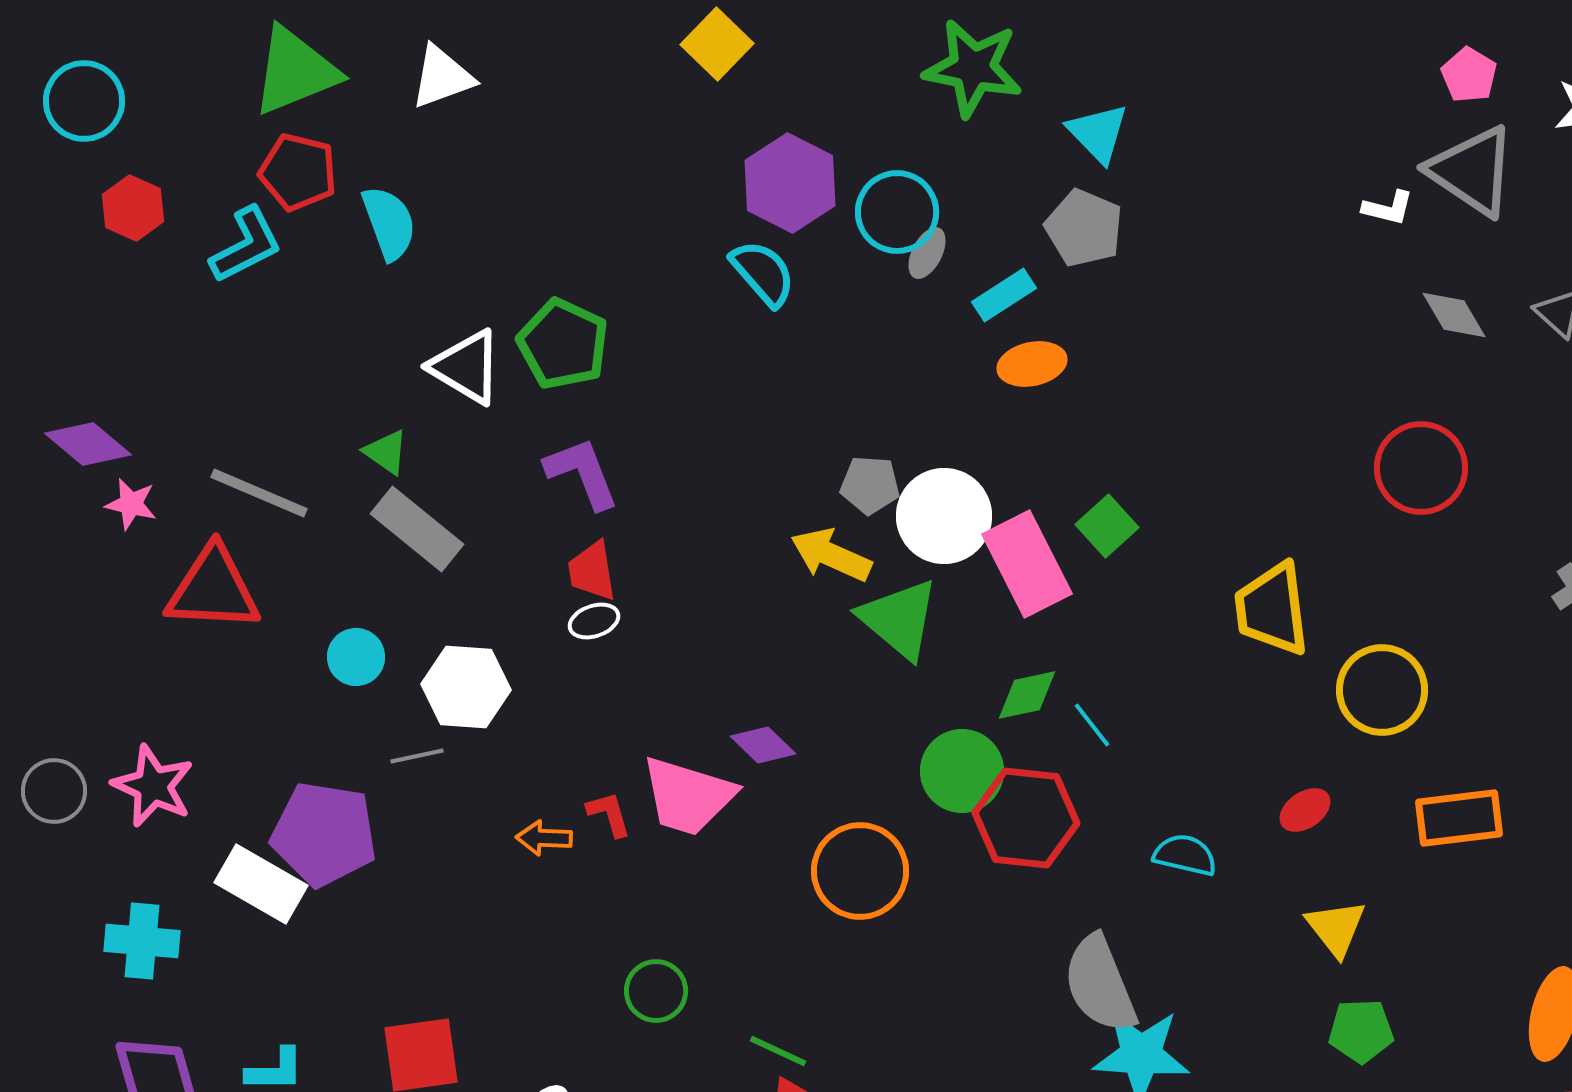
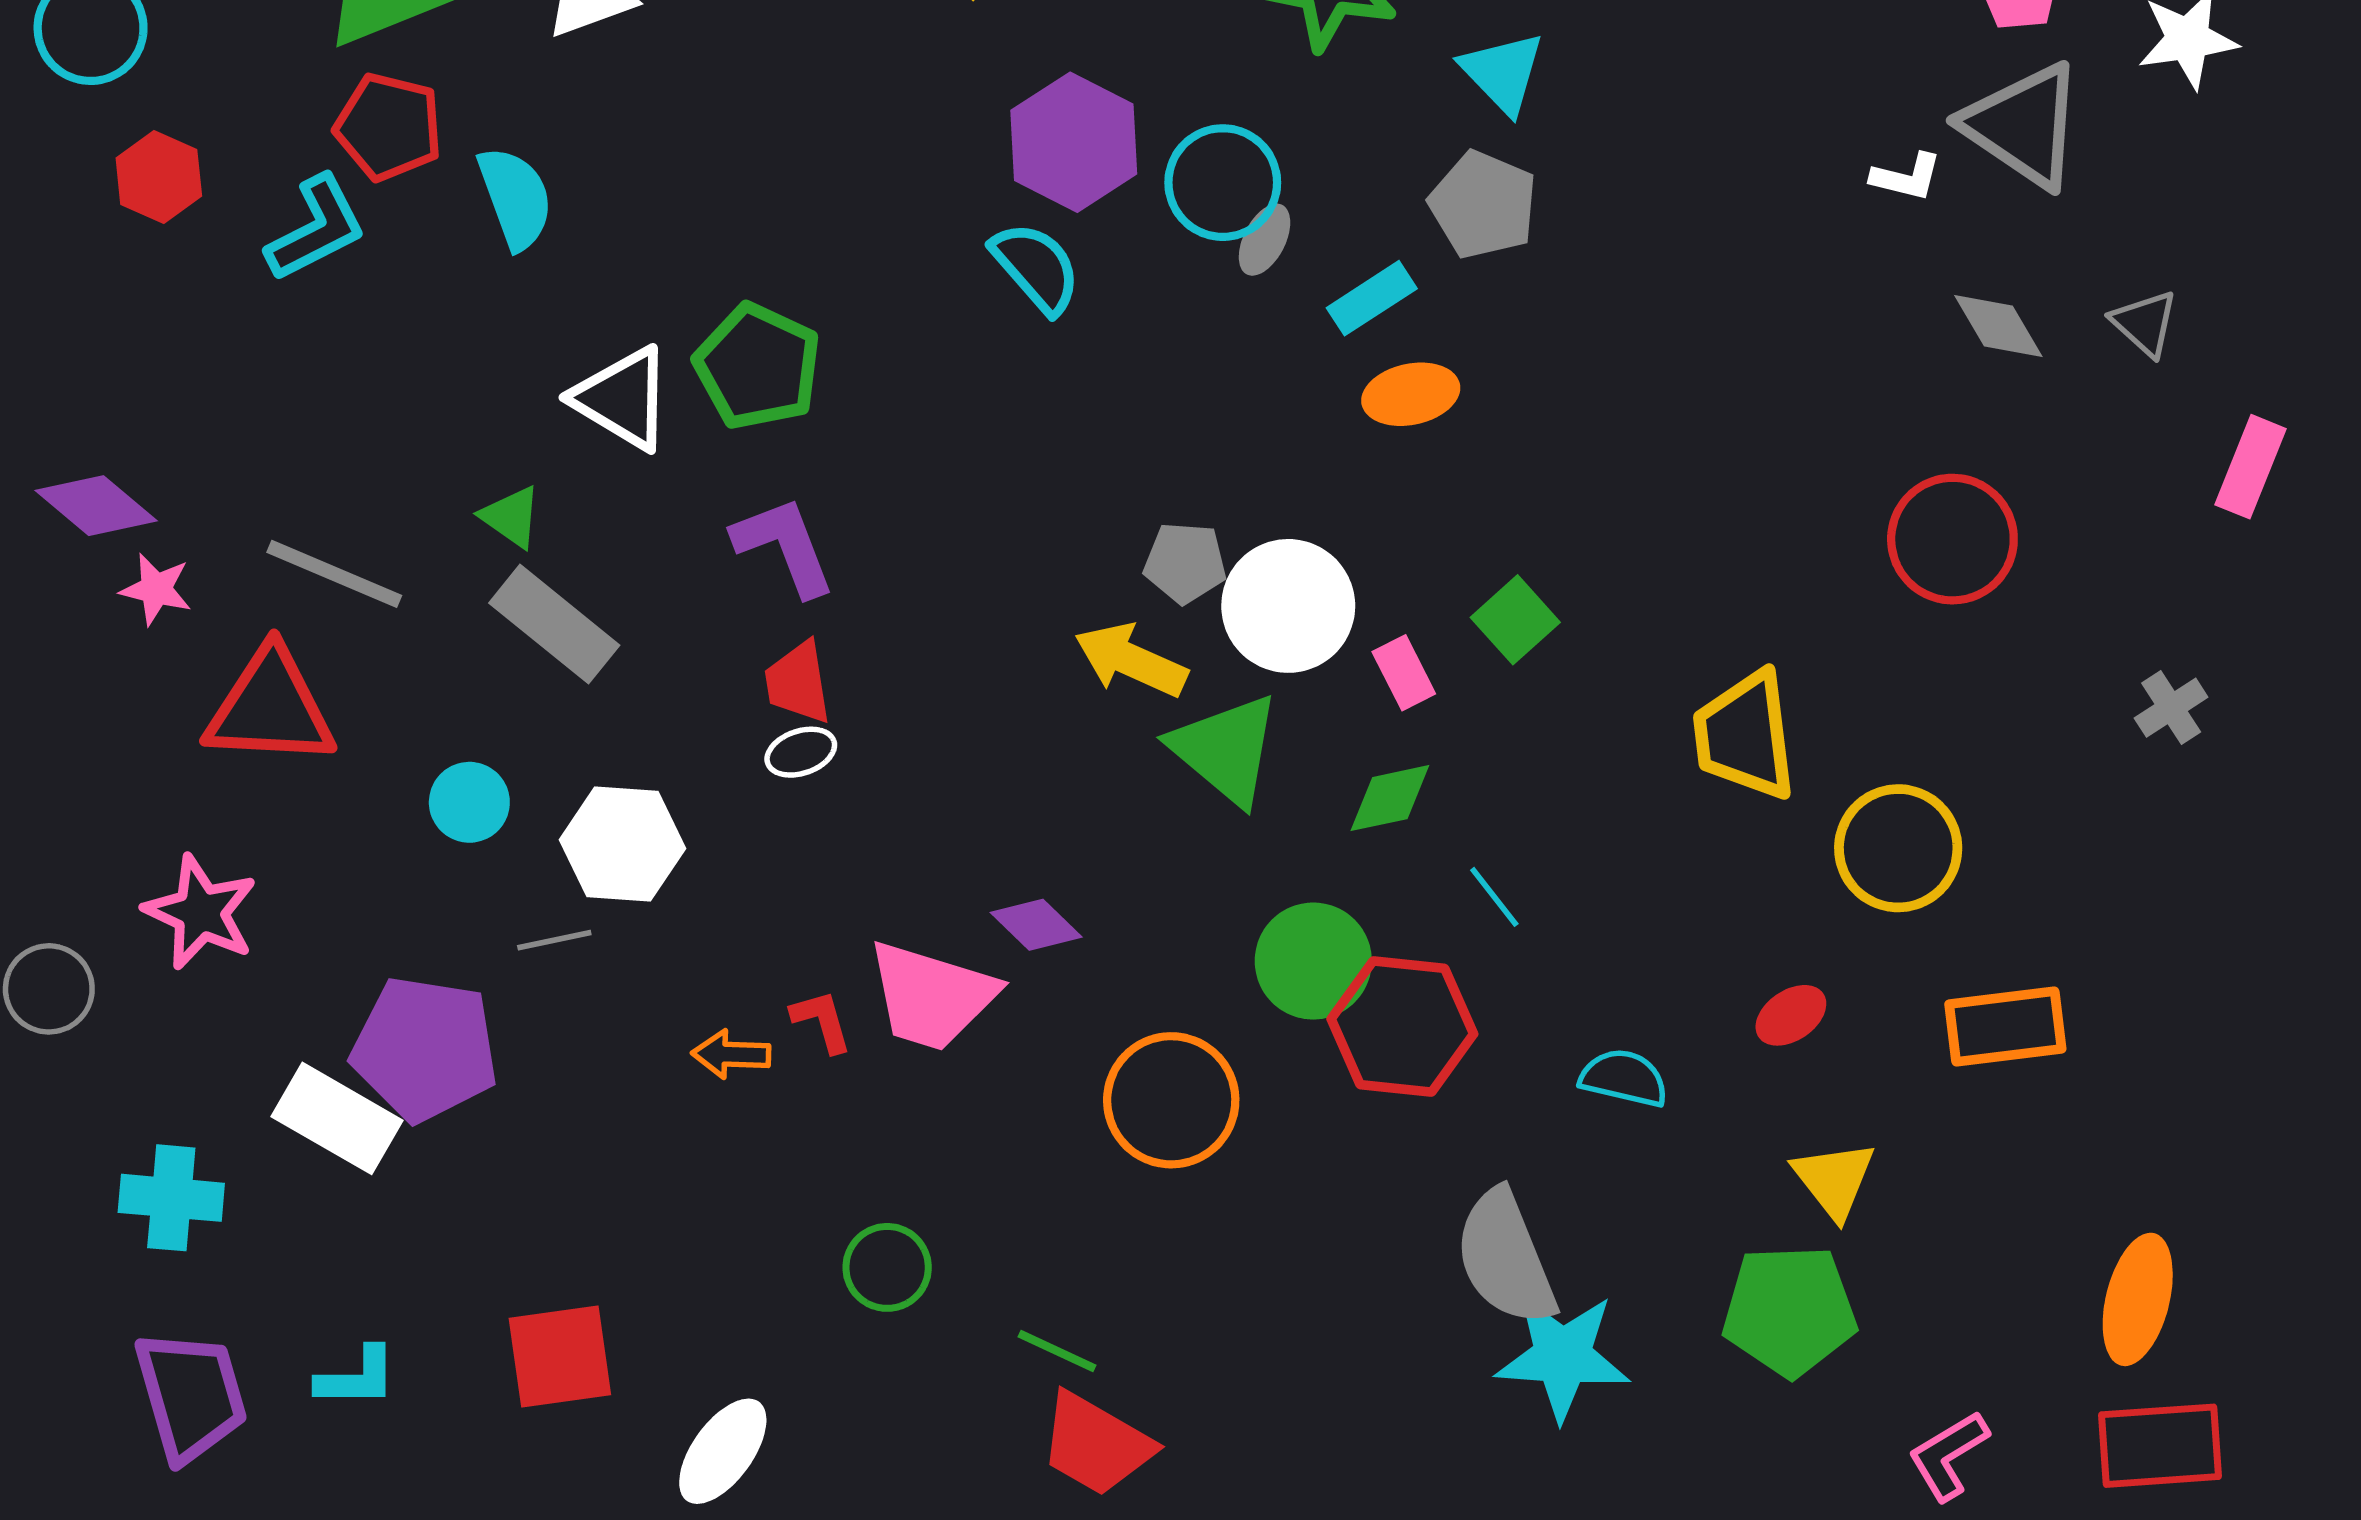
pink rectangle: (1027, 564) -> (1404, 673), size x0.5
green diamond: (1027, 695) -> (1390, 798), moved
pink star: (153, 786) -> (201, 912), moved
green pentagon: (1361, 1031) -> (1790, 1311), moved, size x1.5

